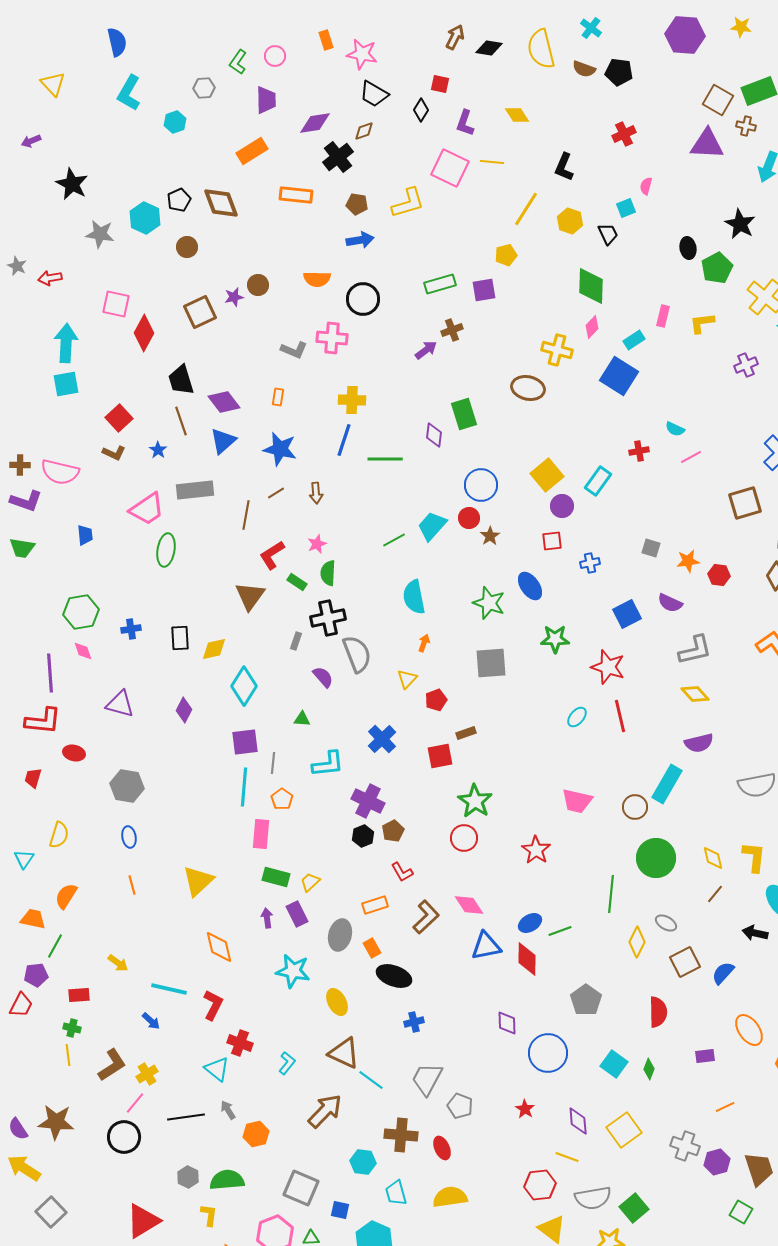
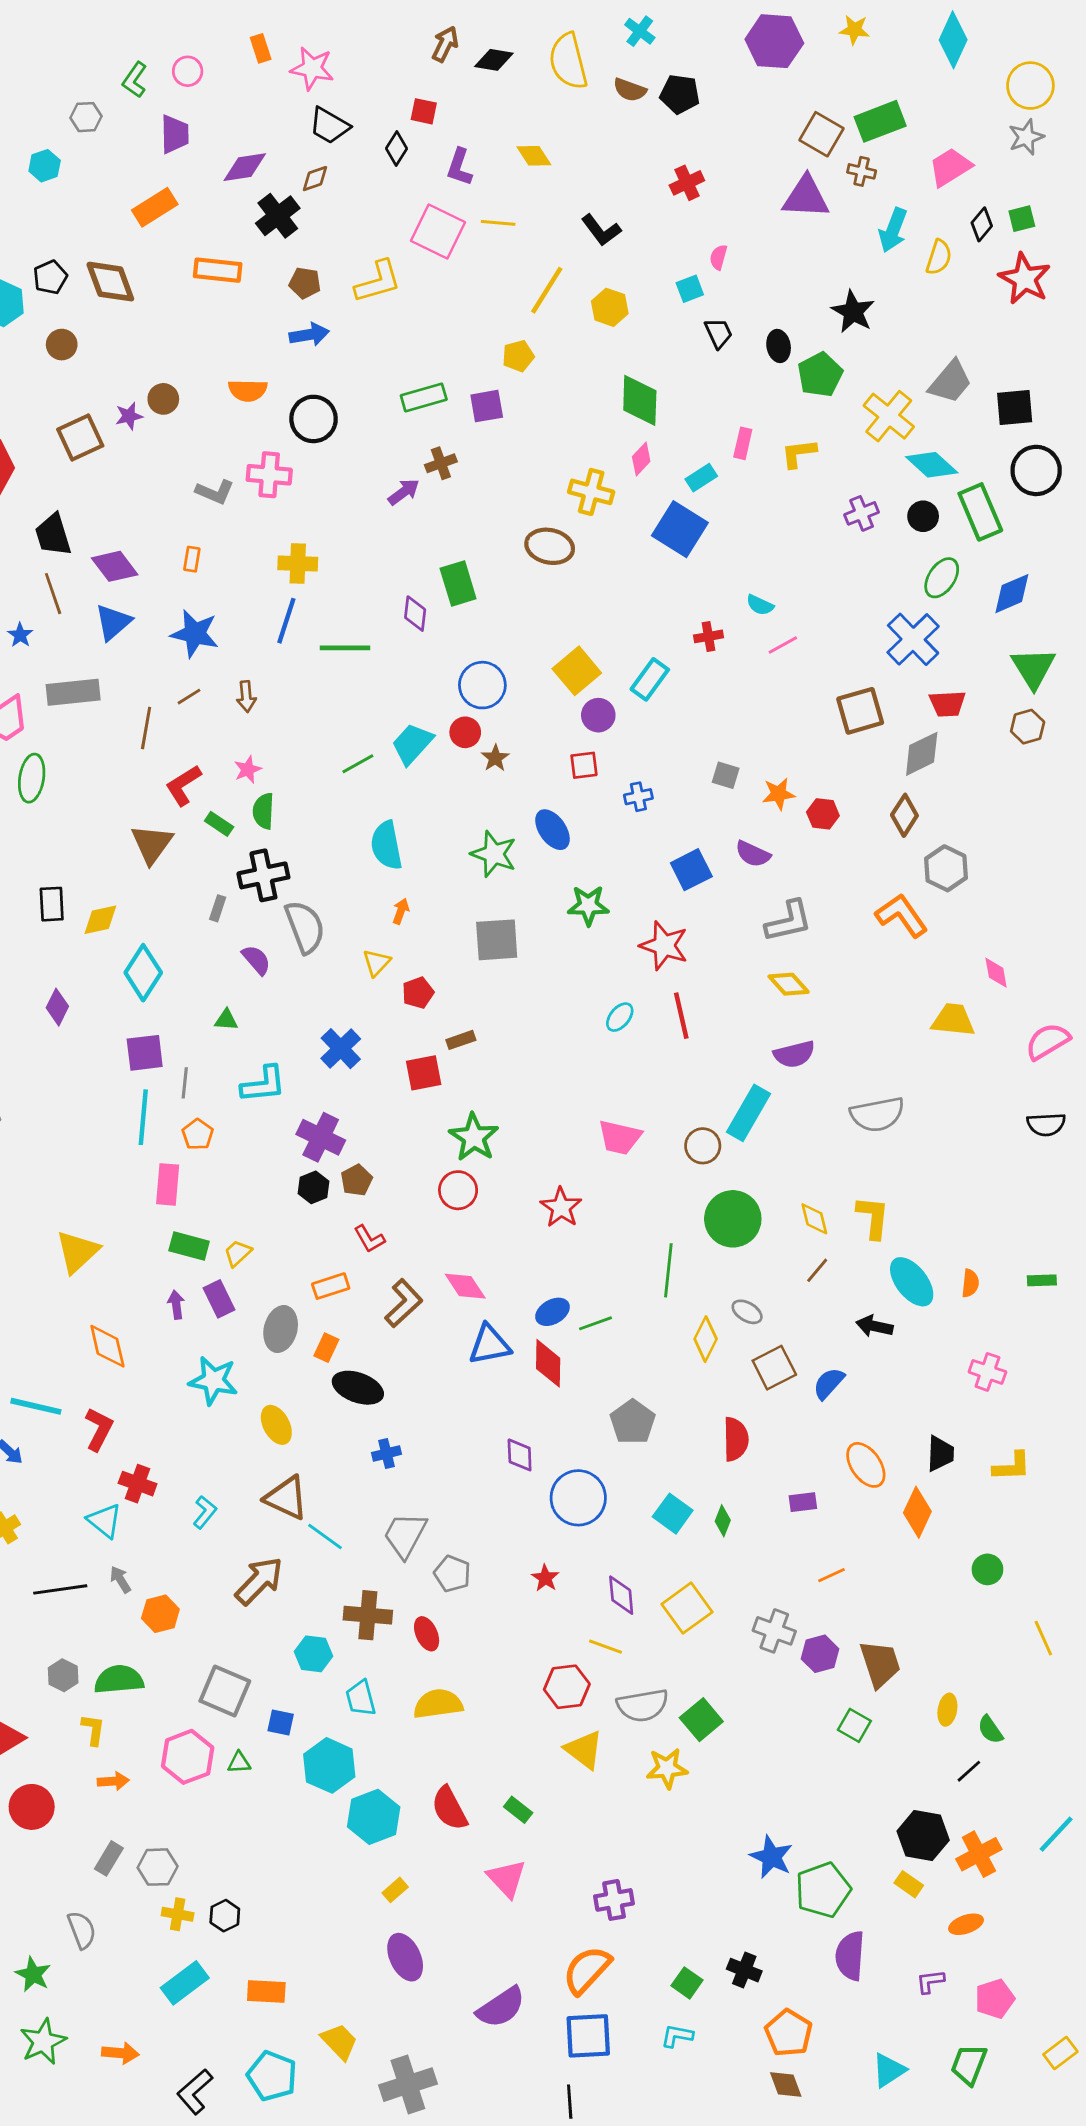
black L-shape: (564, 167) -> (601, 230), turned -60
black trapezoid: (608, 234) -> (718, 333), moved
orange rectangle: (372, 948) -> (326, 1348), turned 54

